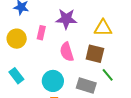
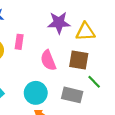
purple star: (66, 19) -> (59, 23), moved

